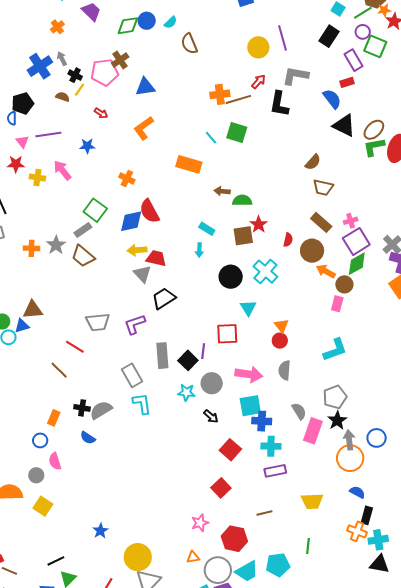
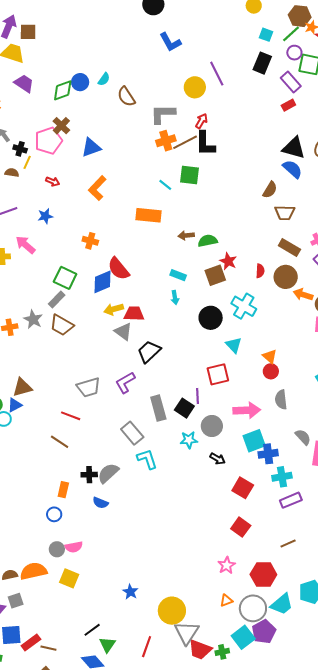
gray L-shape: (295, 76) -> (163, 114), moved
blue semicircle: (332, 99) -> (292, 169), moved
black L-shape: (279, 104) -> (205, 144), moved
pink semicircle: (55, 461) -> (74, 547), moved, turned -72

